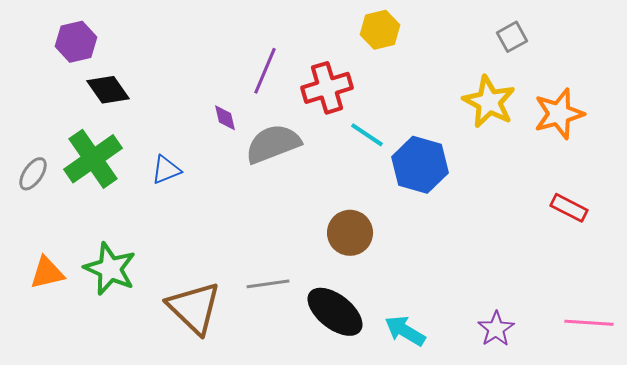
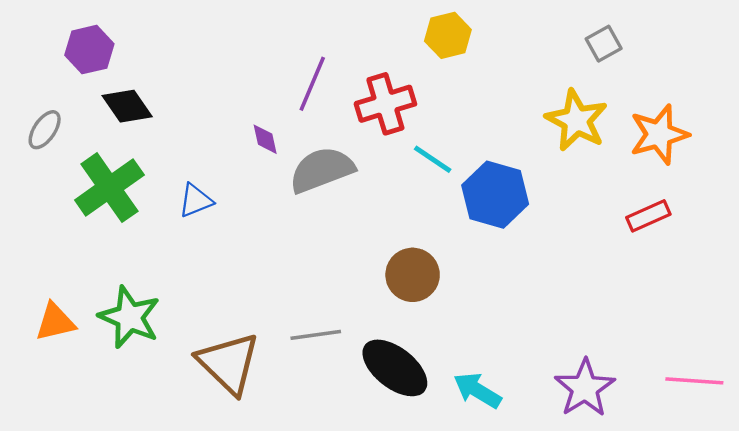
gray ellipse: (33, 174) -> (45, 130), moved
red rectangle: (569, 208) -> (648, 216), moved, turned -51
purple star: (496, 329) -> (585, 388), size x1.4

